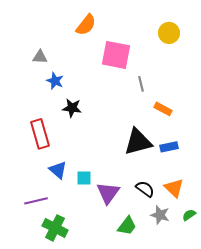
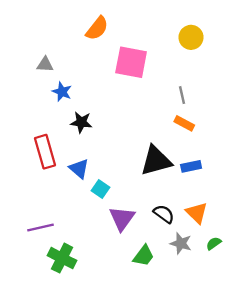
gray line: (141, 84) -> (182, 95), moved
blue triangle: (58, 170) -> (79, 169), moved
cyan square: (84, 178) -> (100, 189), moved, turned 35

